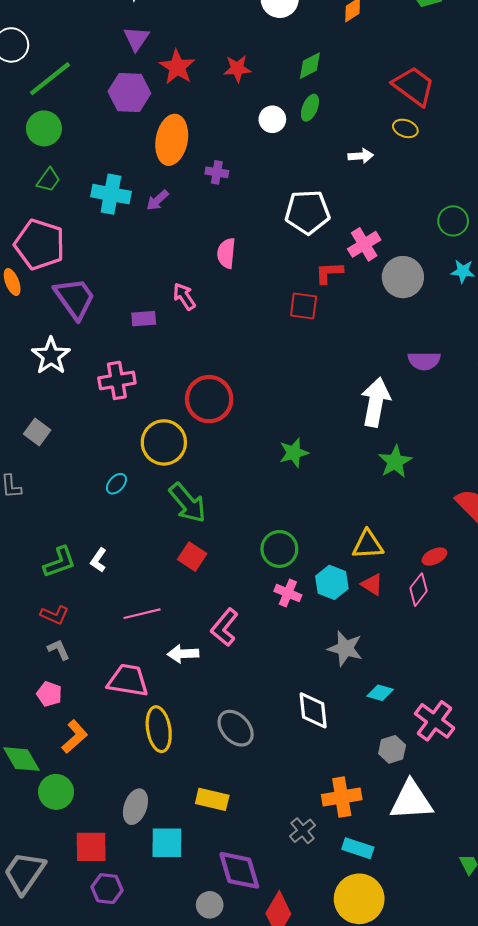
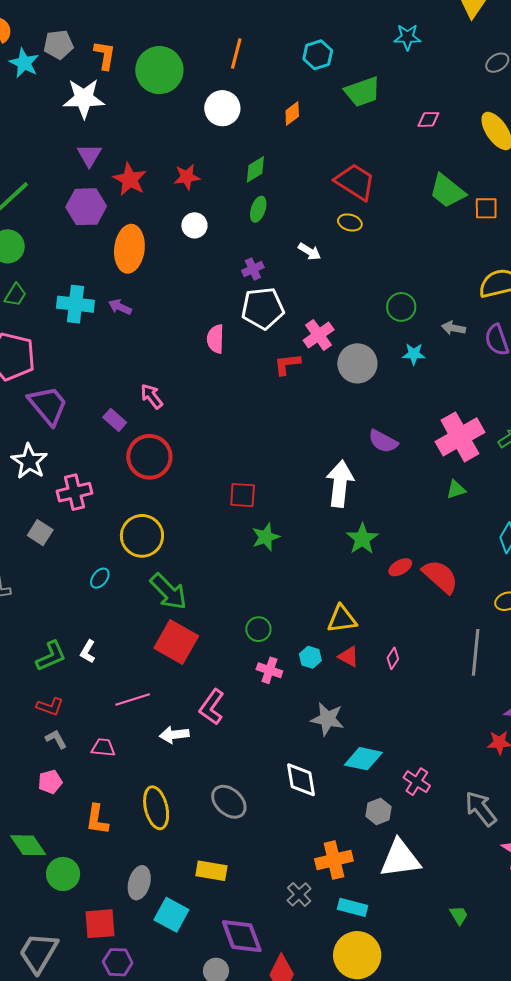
white circle: (272, 119) -> (194, 225), moved
white arrow: (361, 156) -> (310, 251), turned 40
purple cross: (217, 172) -> (253, 269), moved, turned -30
purple arrow: (157, 200) -> (120, 307), turned 70
pink semicircle: (226, 253) -> (215, 339), moved
red square: (304, 306) -> (243, 495), moved
purple rectangle: (144, 319) -> (115, 420), turned 50
purple semicircle: (424, 361) -> (383, 441), turned 32
pink cross: (117, 380) -> (74, 492), moved
red circle: (209, 399) -> (149, 457), moved
gray square: (37, 432) -> (40, 533), moved
green circle: (279, 549) -> (258, 629), size x0.7
red square: (192, 557) -> (176, 642), size x1.6
red ellipse: (434, 557) -> (400, 567), moved
cyan hexagon: (332, 582) -> (310, 657), size x0.7
pink diamond: (418, 590) -> (393, 658), size x0.7
pink trapezoid: (128, 680) -> (103, 748), moved, size x0.6
cyan diamond: (380, 693) -> (363, 759), size x1.5
pink pentagon: (49, 694) -> (50, 782), turned -30
pink cross: (435, 721) -> (417, 782), size x0.7
orange L-shape: (75, 737) -> (97, 819), moved, turned 144
cyan square: (167, 843) -> (171, 915), turned 32

